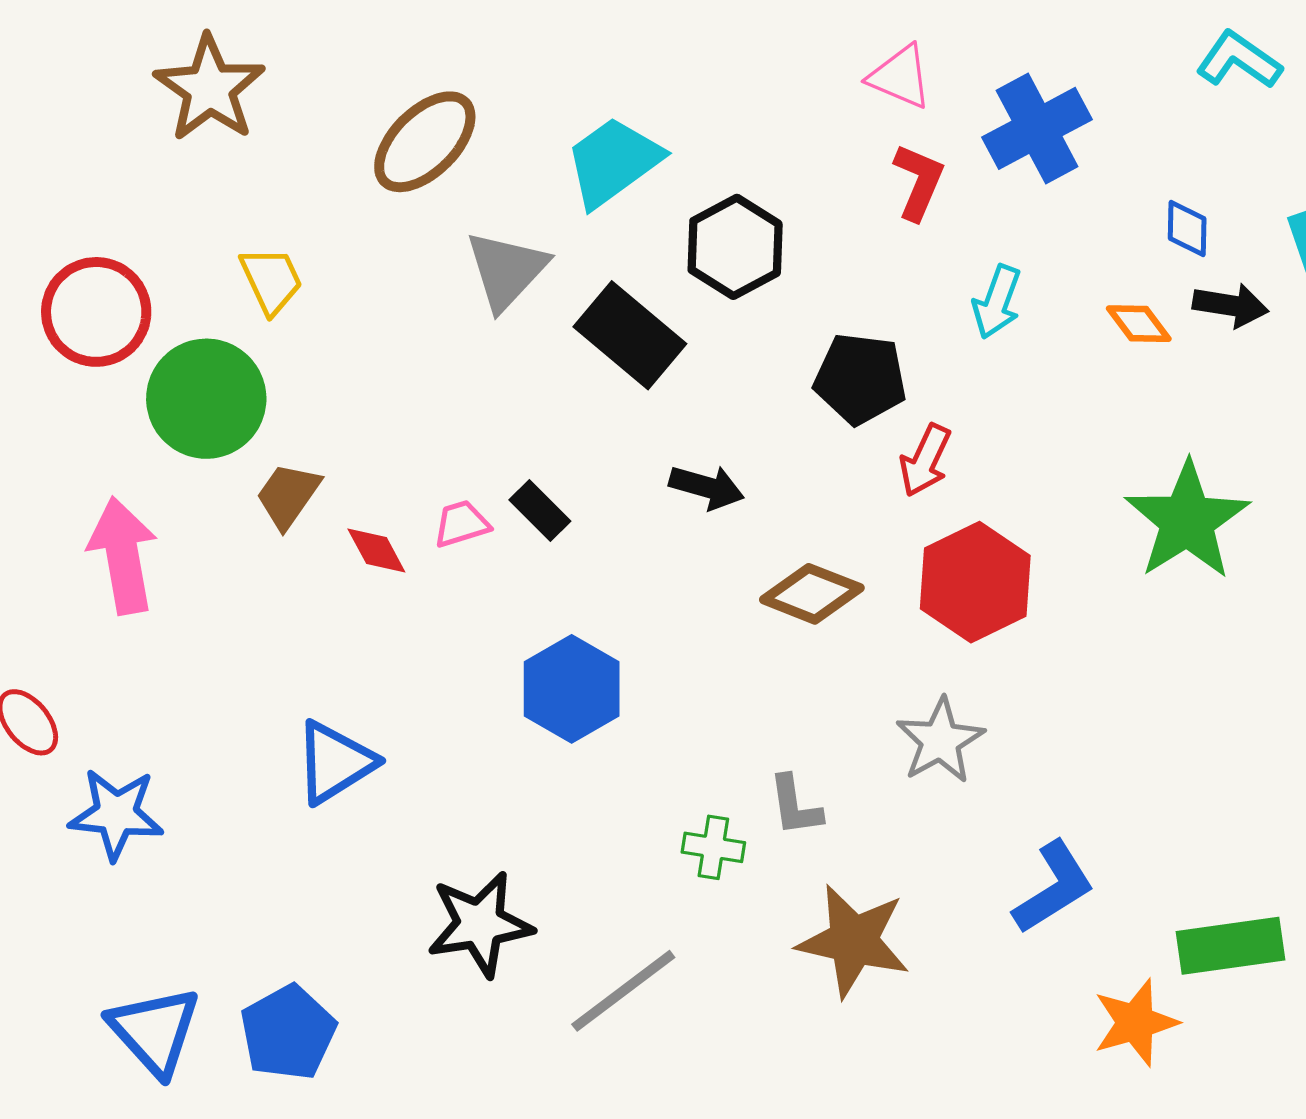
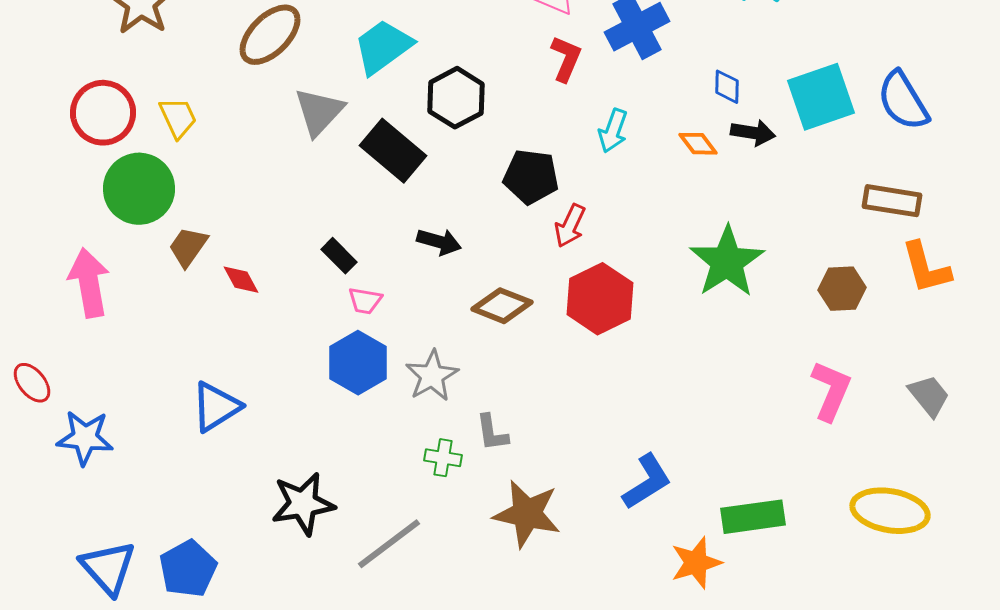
red circle: (96, 312) -> (103, 113), moved
pink trapezoid: (461, 524) -> (365, 301), moved, turned -153
gray star: (940, 741) -> (432, 376), moved

